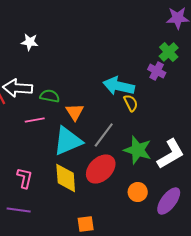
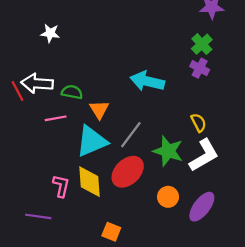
purple cross: (157, 71) -> (200, 68), moved
yellow semicircle: (131, 103) -> (199, 123), moved
pink L-shape: (25, 178) -> (61, 186), moved
orange square: (86, 224) -> (111, 232), turned 30

